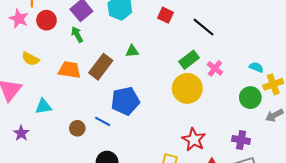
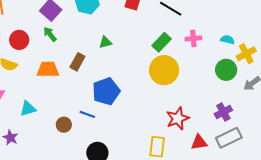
red circle: (46, 20) -> (19, 40), moved
brown rectangle: (101, 67) -> (77, 62), size x0.7
pink cross: (215, 68) -> (193, 39), moved, turned -35
red star: (194, 140) -> (178, 118), turned 30
purple cross: (241, 140) -> (223, 112), turned -30

